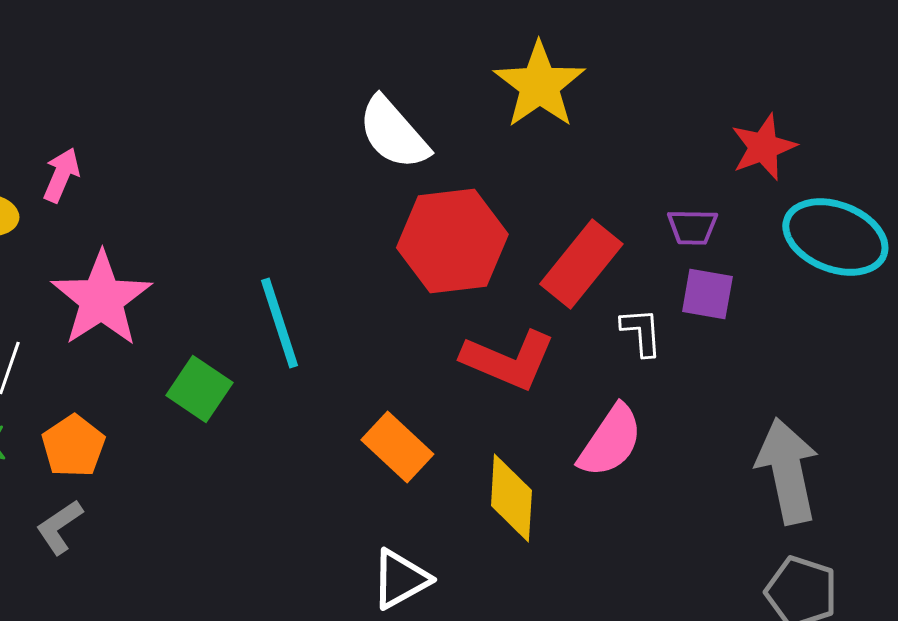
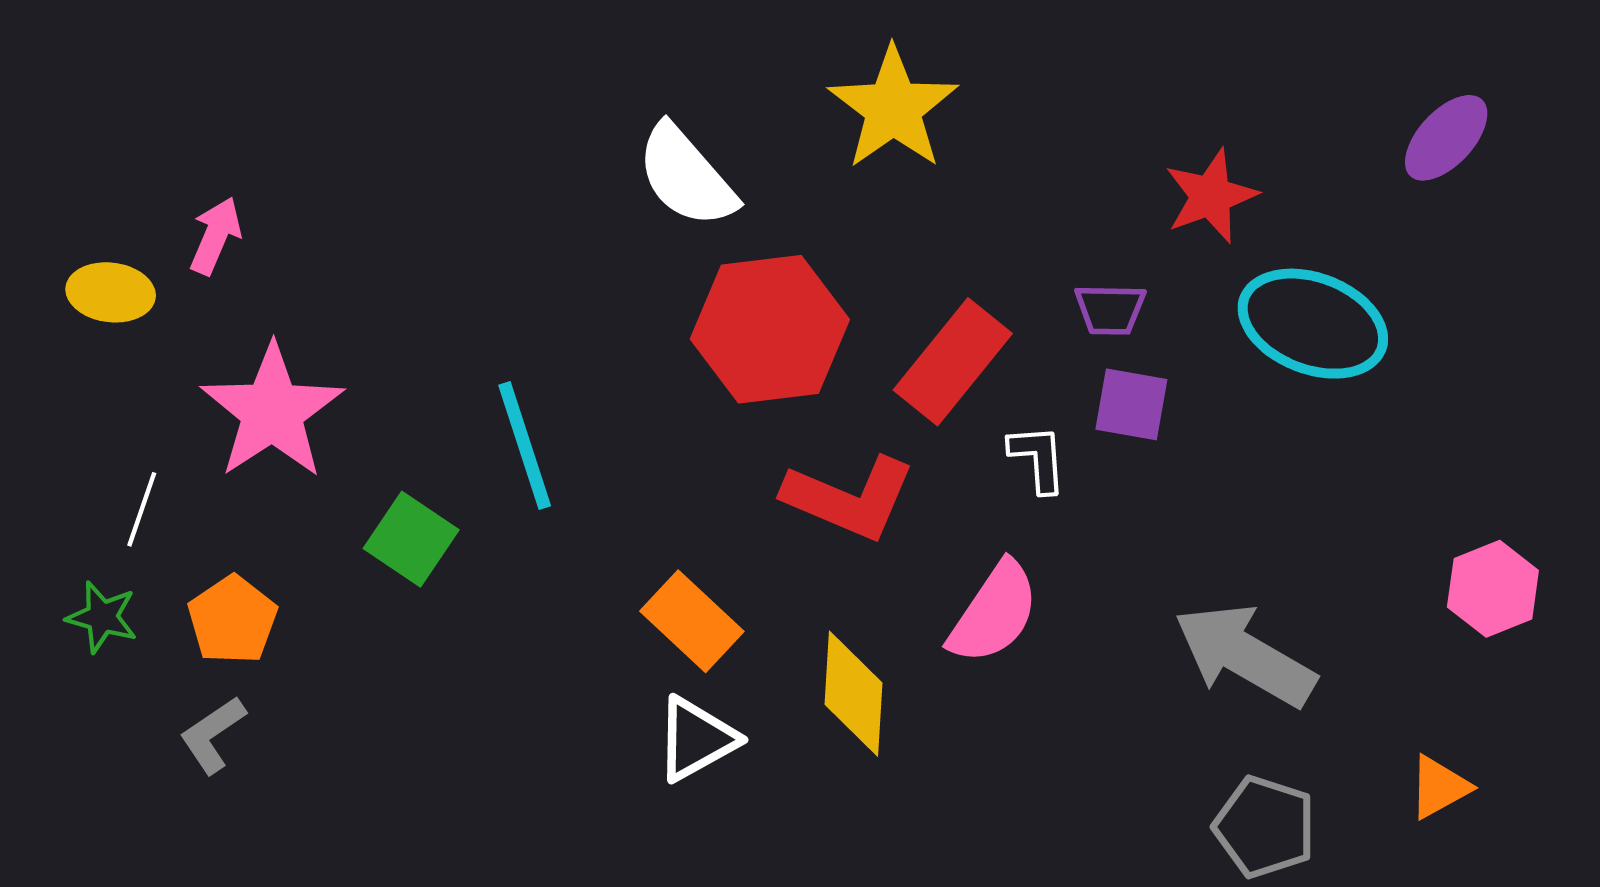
gray arrow: (787, 471) -> (1245, 655), turned -48
white triangle: (400, 579) -> (696, 739), moved

